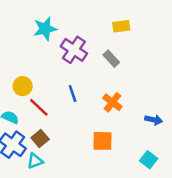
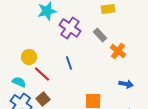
orange cross: (112, 102) -> (118, 51), moved
blue arrow: (154, 120) -> (126, 84), moved

